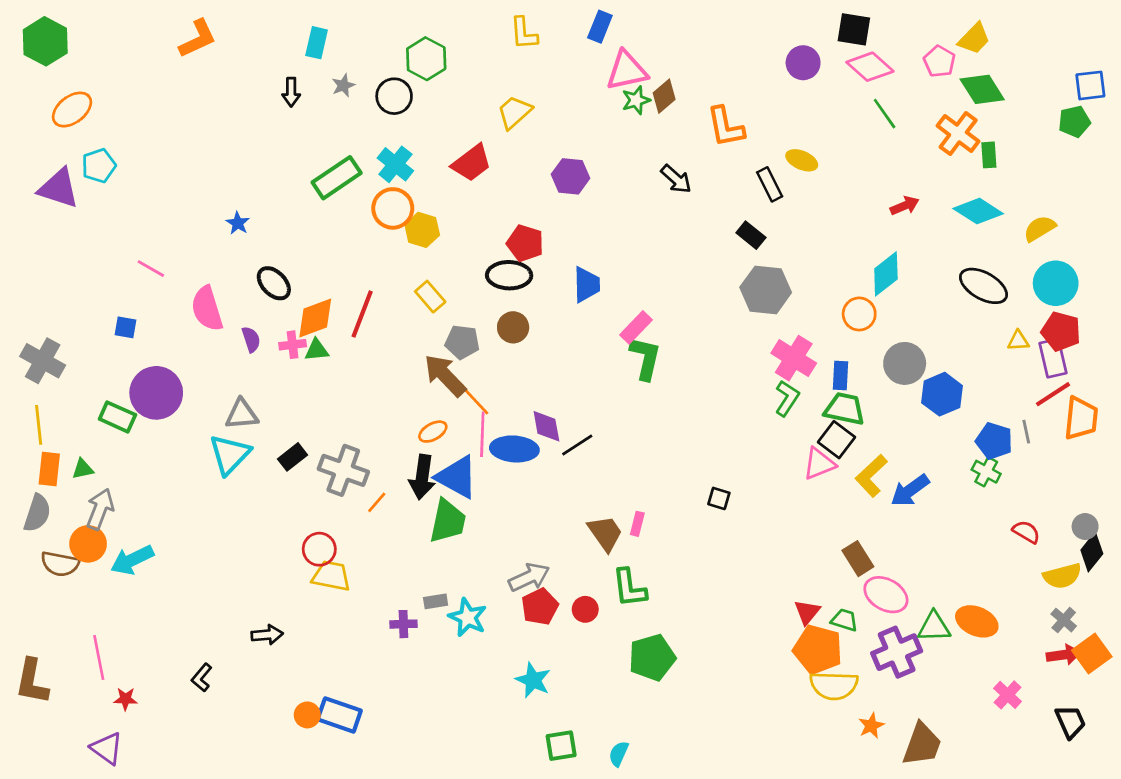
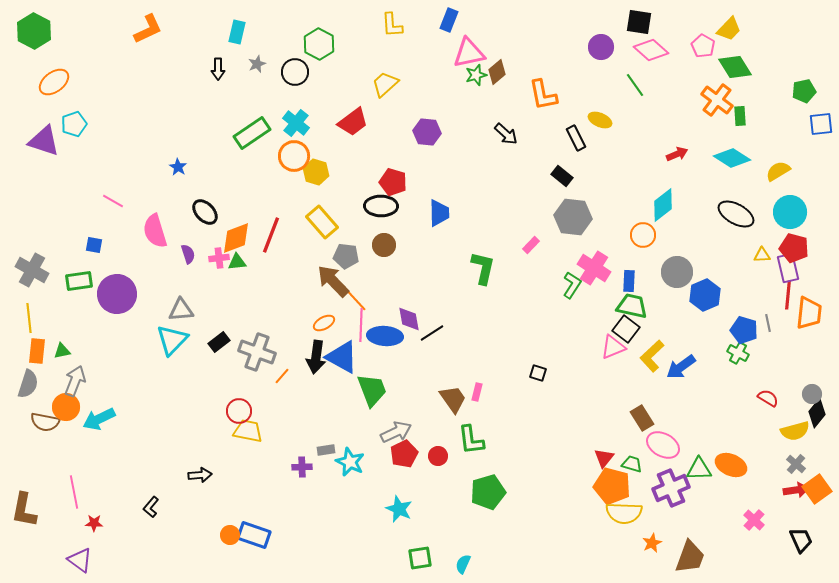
blue square: (1090, 85) -> (821, 124), moved
green line: (885, 114) -> (635, 85), moved
yellow rectangle: (430, 297) -> (322, 222), size x1.4
pink rectangle: (636, 327) -> (531, 245), moved, size x0.7
red line: (1053, 394) -> (788, 295), turned -52
green L-shape: (787, 398) -> (572, 285), moved
green rectangle: (117, 417) -> (79, 281), moved, turned -32
green trapezoid: (448, 521) -> (372, 390), moved, turned -33

